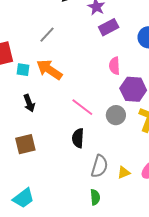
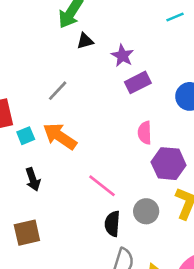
cyan square: (23, 70) -> (26, 136), turned -32
gray circle: (116, 115) -> (146, 211), moved
black semicircle: (78, 138) -> (112, 224), moved

